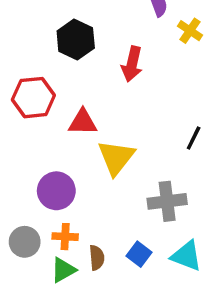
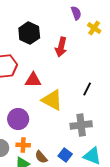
black line: (194, 138) -> (87, 89), moved
yellow triangle: (116, 157) -> (52, 100), turned -40
brown semicircle: (97, 258) -> (41, 157), turned 144

